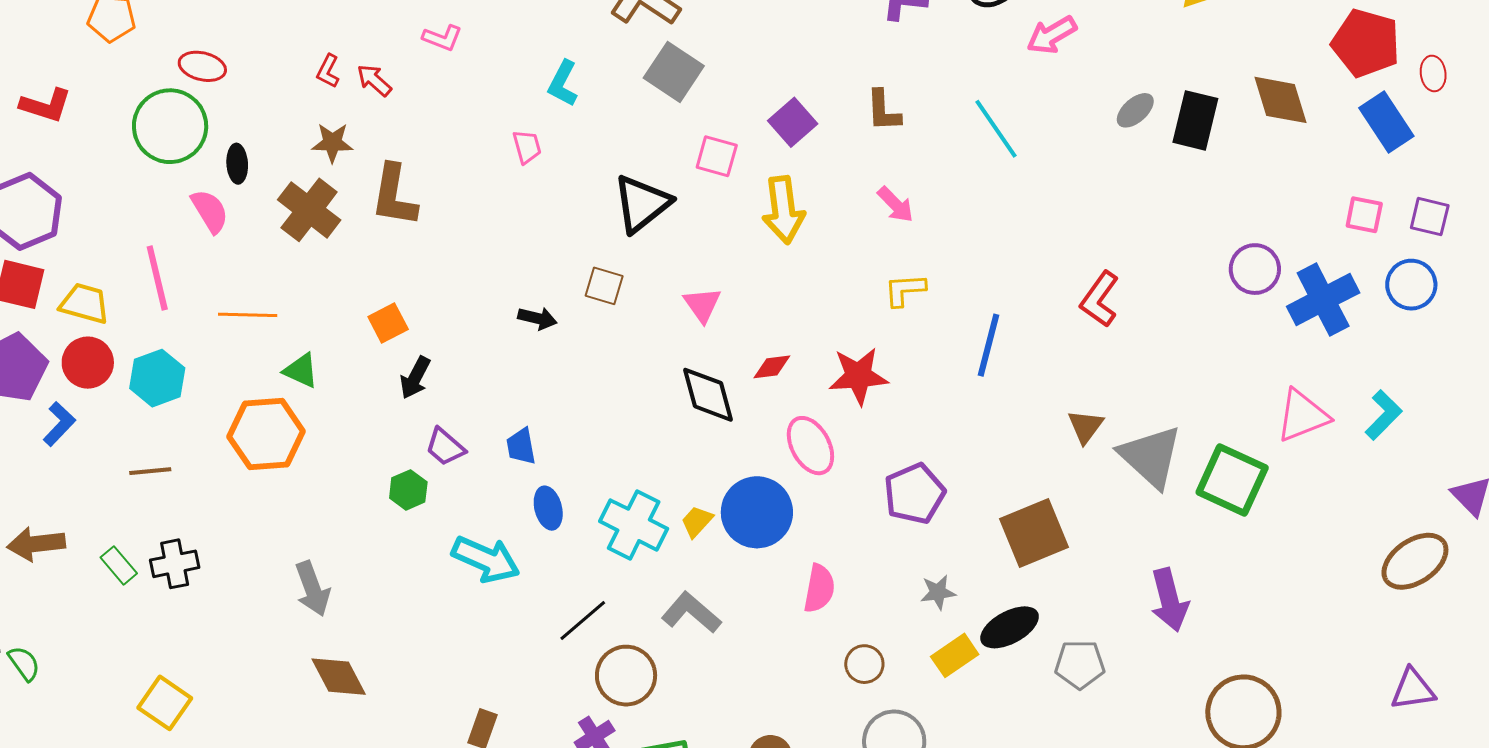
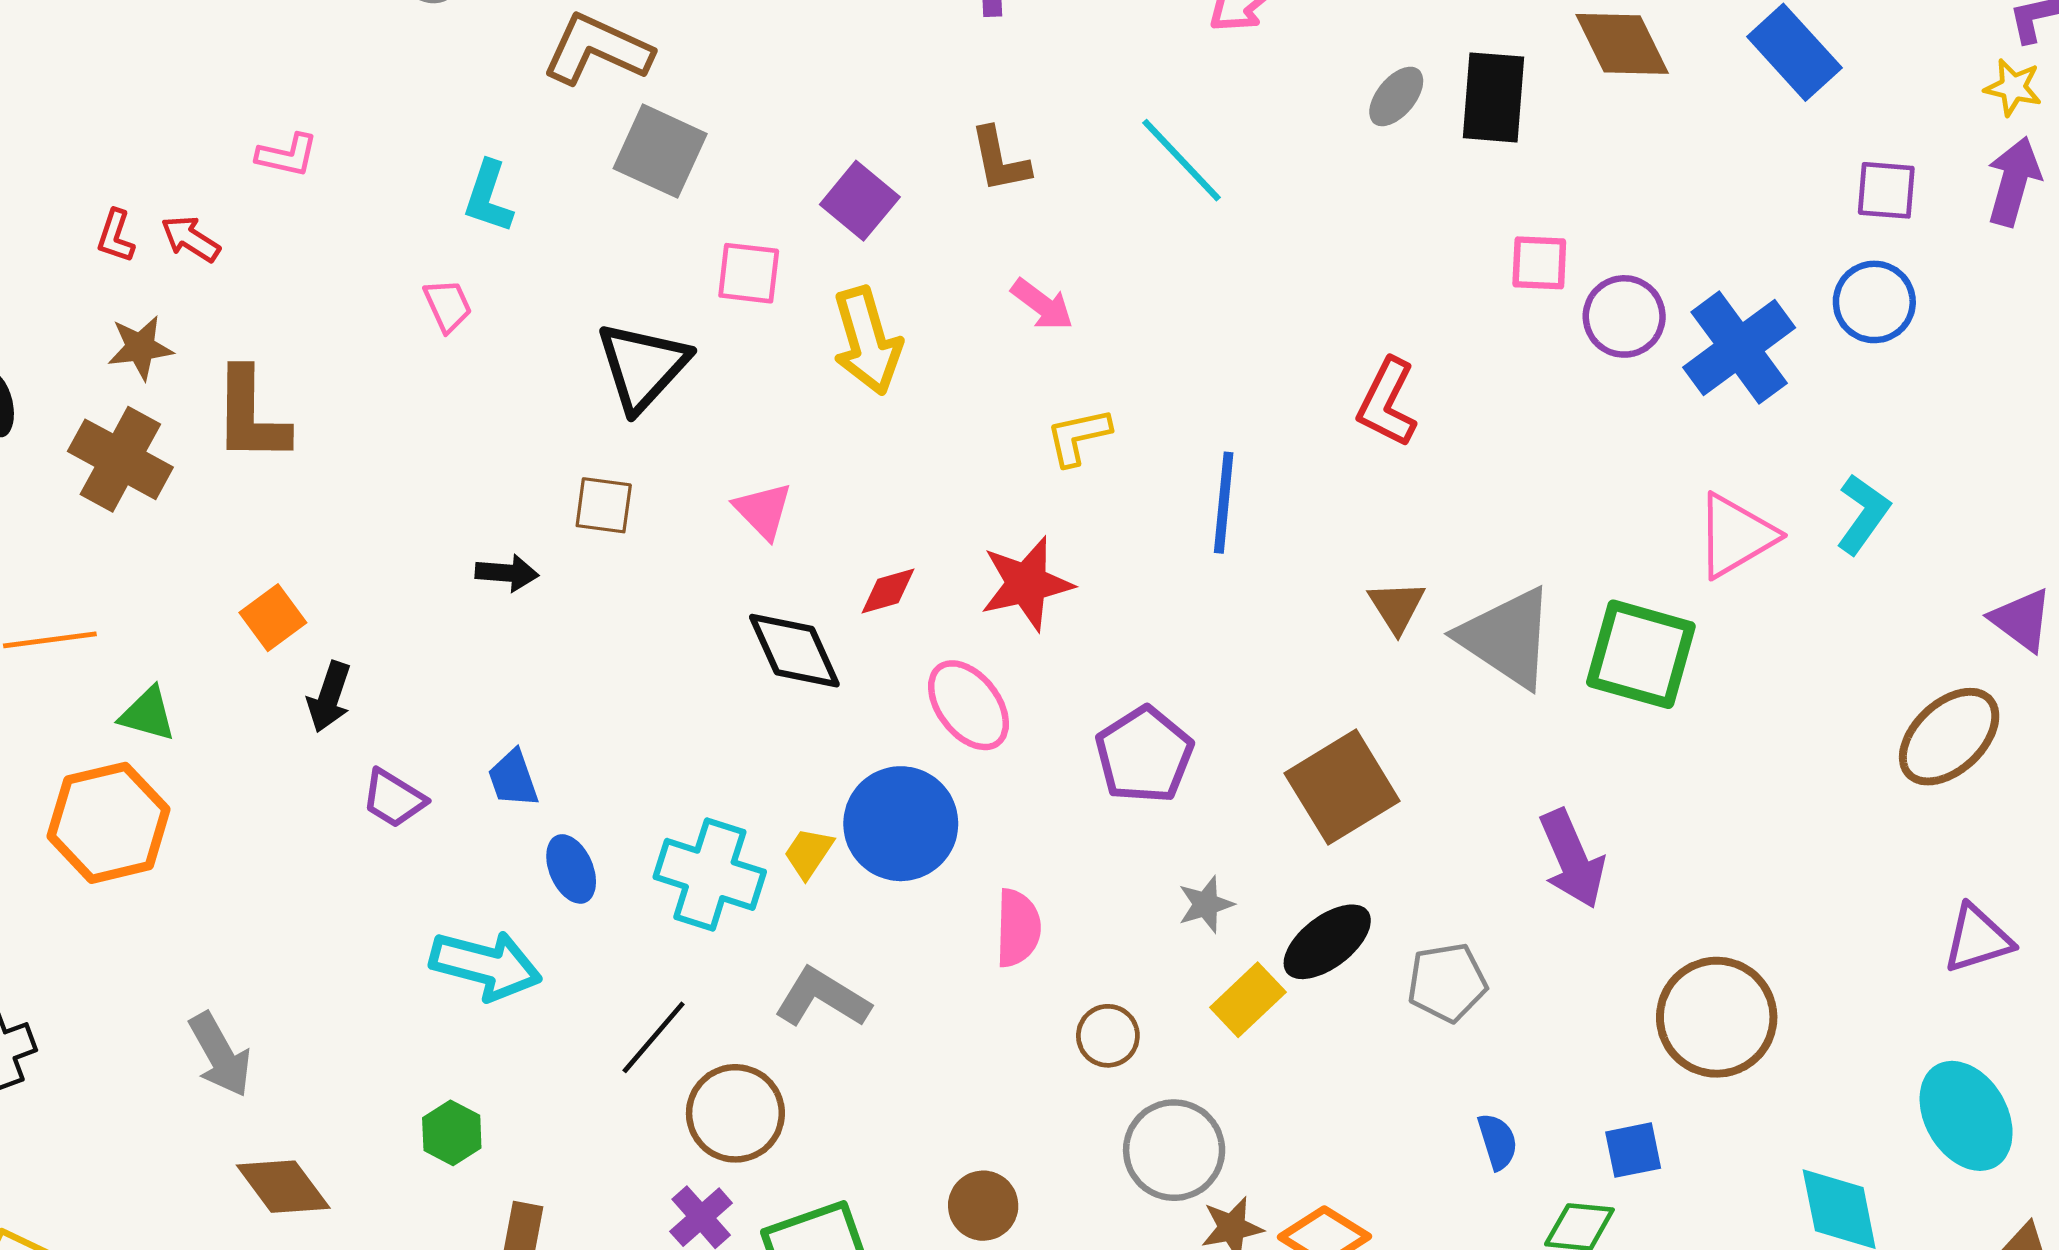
pink square: (1364, 215) -> (1539, 263), moved
green hexagon: (408, 490) -> (452, 1133), moved

